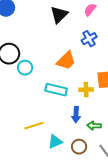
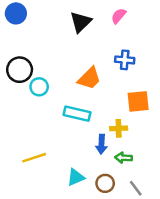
blue cross: (89, 39) -> (125, 60), moved, turned 35
yellow cross: (86, 90) -> (119, 128), moved
yellow line: (34, 126) -> (34, 158), moved

